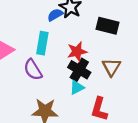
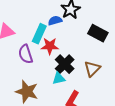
blue semicircle: (55, 15) -> (55, 21), moved
red star: (77, 52) -> (50, 46), moved

